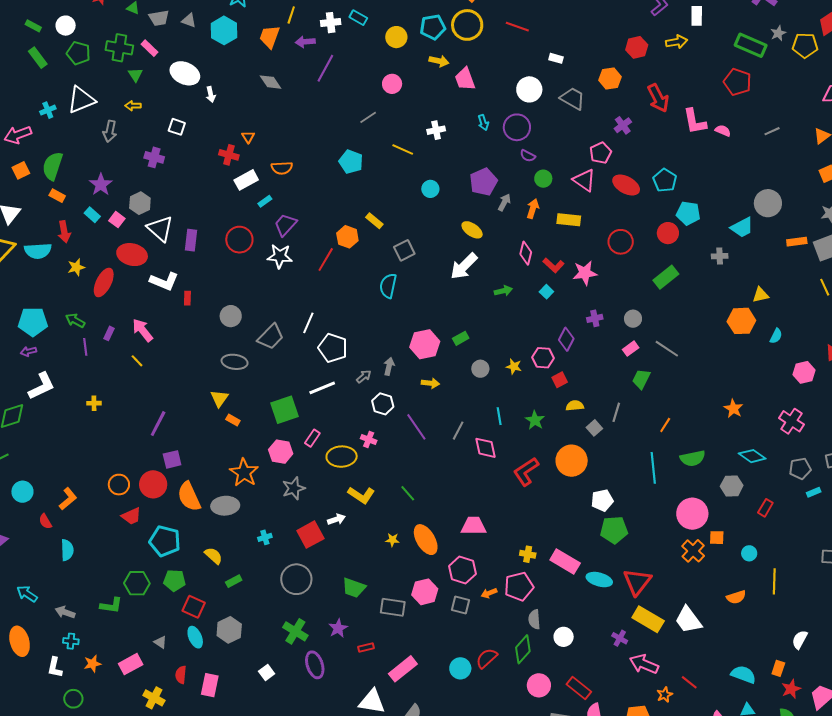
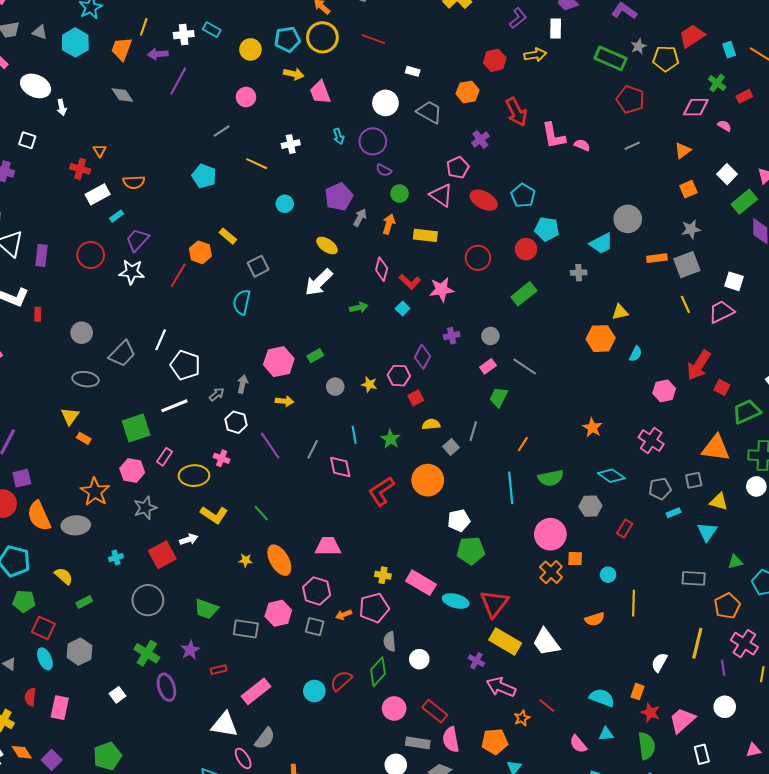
red pentagon: (737, 82) -> (630, 100), moved
red star: (791, 689) -> (650, 713), turned -30

